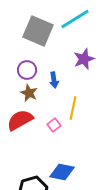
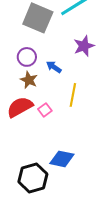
blue arrow: (54, 80) -> (54, 67), turned 133
pink square: (54, 125) -> (45, 110), moved

